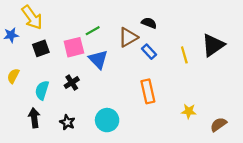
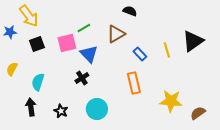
black semicircle: (149, 23) -> (130, 11), moved
blue rectangle: (149, 52) -> (140, 54), moved
black cross: (72, 83) -> (82, 78), moved
yellow star: (189, 111) -> (171, 101), size x1.6

